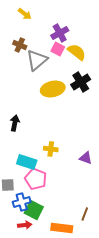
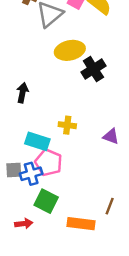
black cross: (81, 82) -> (93, 69), moved
blue cross: (22, 202) -> (31, 174), moved
red arrow: (25, 225) -> (24, 224), moved

